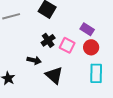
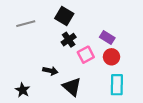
black cross: (48, 40) -> (69, 40), moved
pink square: (67, 45) -> (86, 55), turned 35

